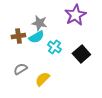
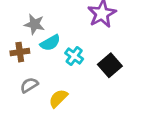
gray star: (39, 23) -> (34, 24), moved
brown cross: (18, 36) -> (20, 52), moved

